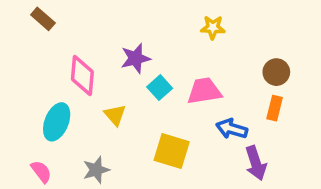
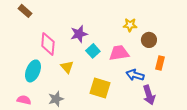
yellow star: (213, 27) -> (130, 25), moved
brown circle: (276, 72) -> (149, 40), moved
pink semicircle: (41, 172) -> (24, 100), turned -40

